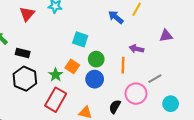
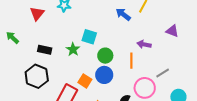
purple triangle: (166, 36) -> (172, 31), turned 32
black rectangle: (23, 53) -> (45, 50), moved
orange square: (72, 66) -> (85, 81), moved
green star: (56, 75) -> (73, 49), moved

